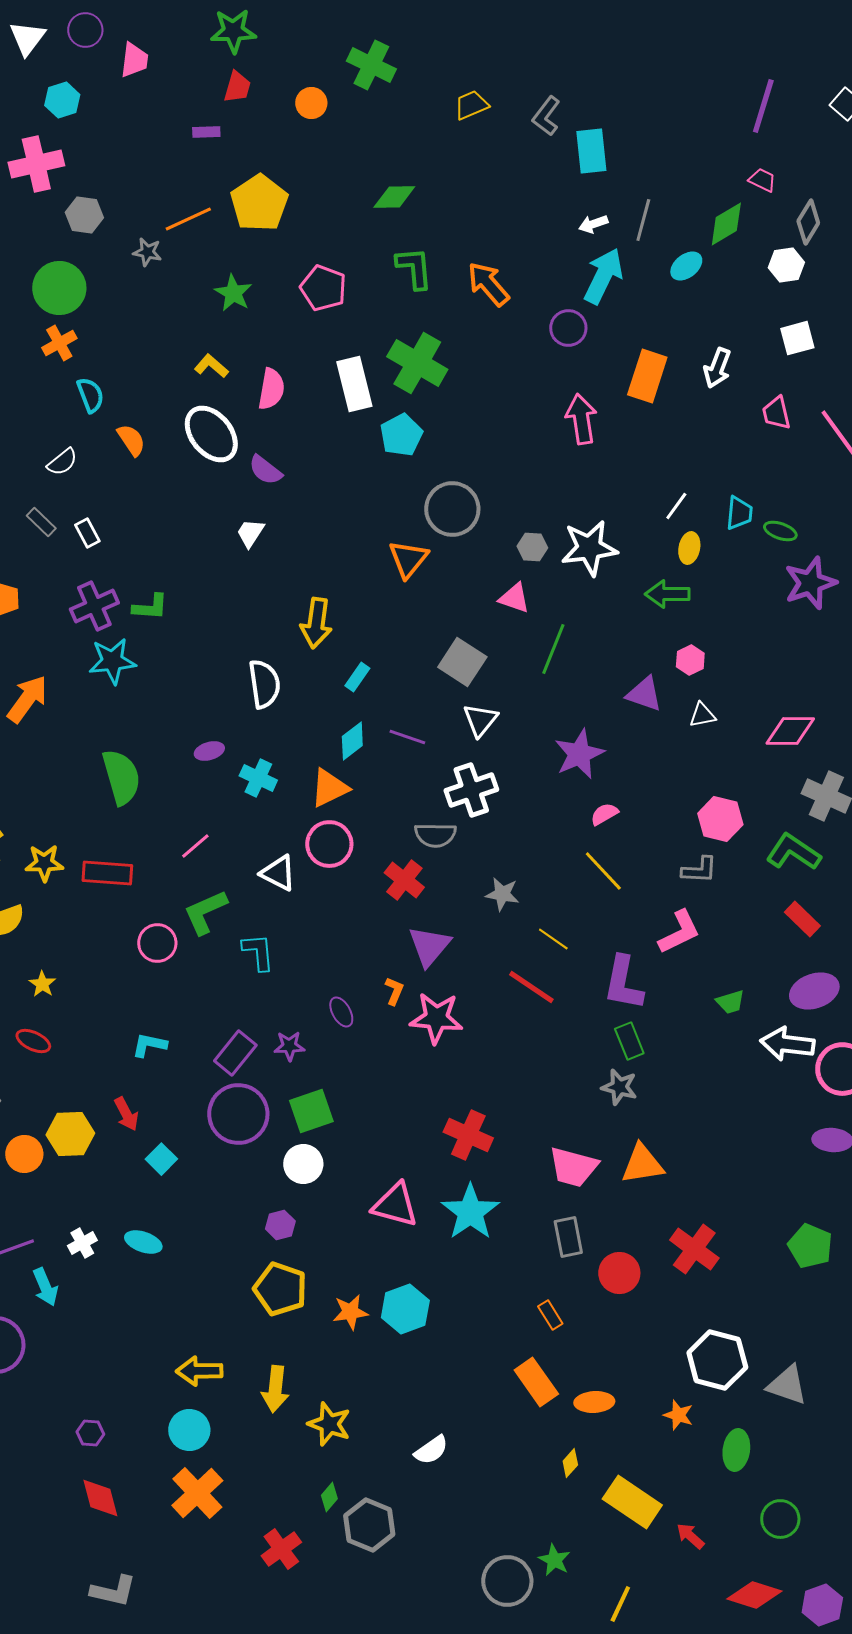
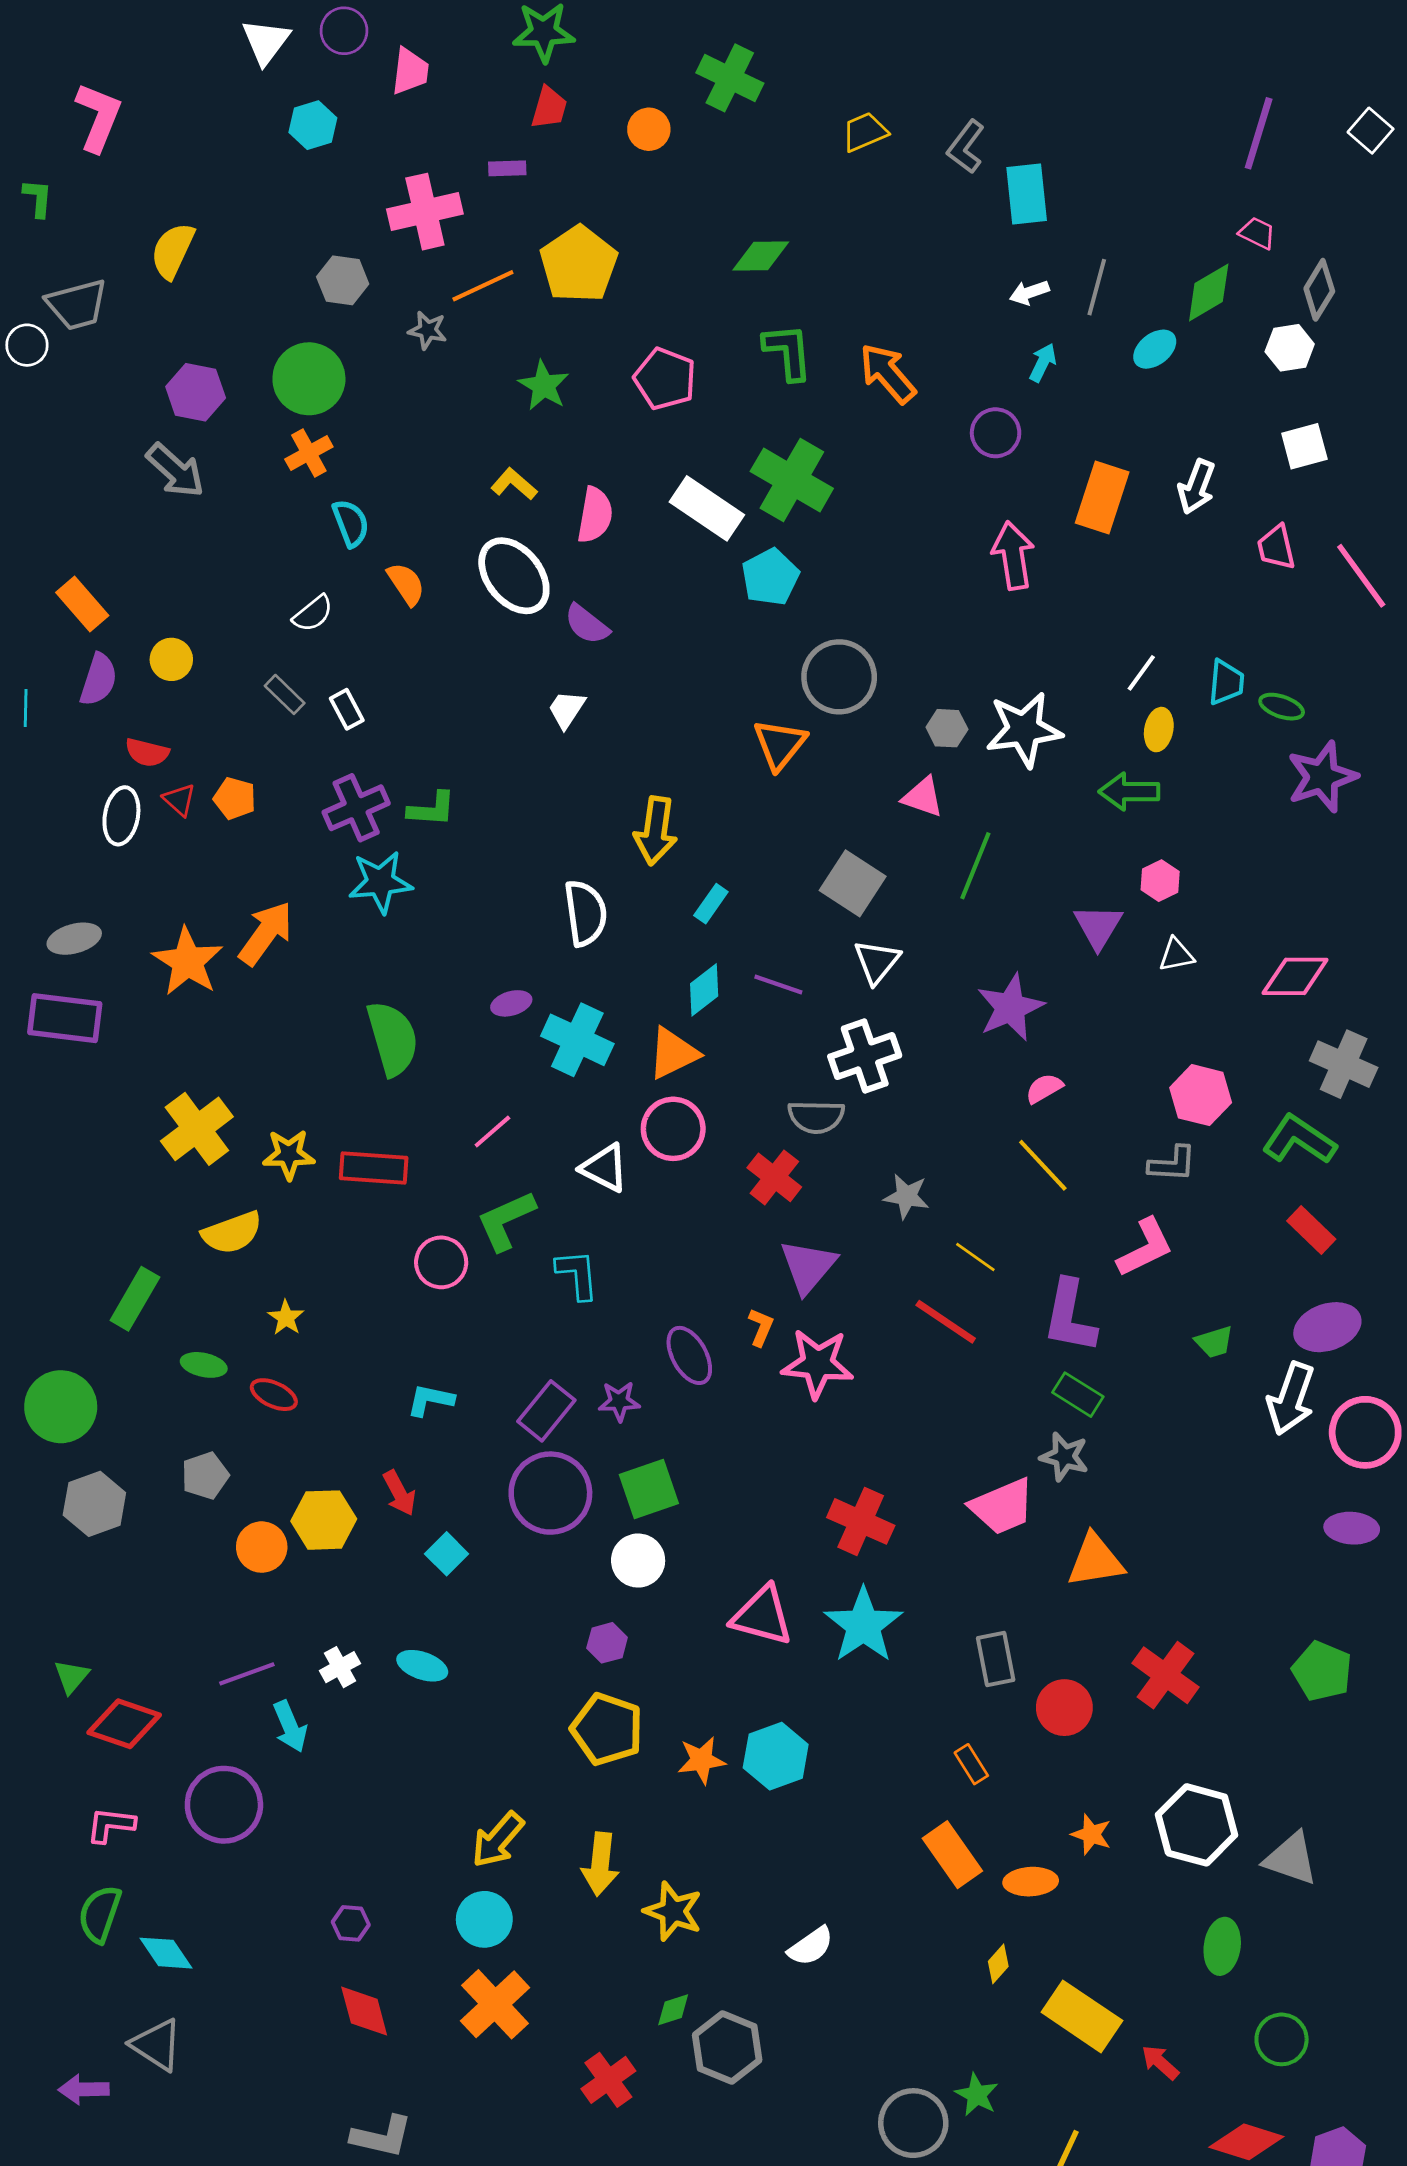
pink cross: (36, 164) -> (425, 212), moved
cyan arrow: (603, 276) -> (1043, 363), size x0.5
white rectangle: (354, 384) -> (707, 508), turned -42
purple triangle: (644, 694) -> (1098, 926), turned 42
cyan cross: (258, 778) -> (577, 1040), size x1.4
purple ellipse: (341, 1012) -> (689, 1355), size x1.4
green rectangle: (629, 1041) -> (1078, 1395), turned -36
white arrow: (787, 1044) -> (1291, 1399), turned -78
pink trapezoid: (573, 1167) -> (1002, 1507), moved, turned -38
yellow arrow: (199, 1371) -> (498, 1840), turned -48
orange star: (678, 1415) -> (1091, 1834), moved
green diamond: (329, 1497) -> (673, 2010), turned 32

